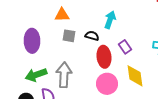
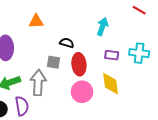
cyan arrow: (110, 20) -> (102, 27), moved
gray square: (69, 36) -> (53, 62), moved
purple rectangle: (125, 47) -> (112, 55), moved, turned -48

